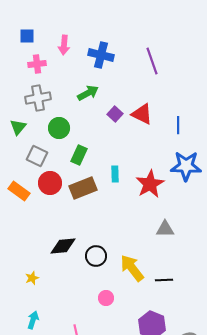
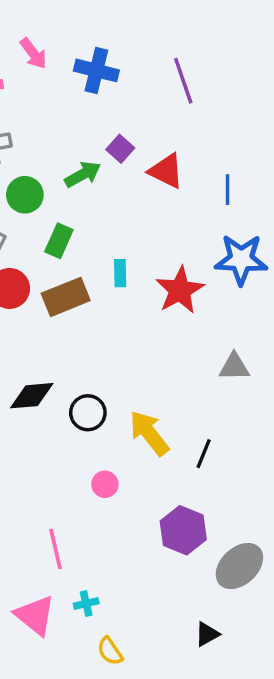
pink arrow: (64, 45) -> (33, 53), turned -42
green arrow: (88, 93) -> (83, 174), moved
purple square: (115, 114) -> (120, 149), moved
gray triangle: (165, 229) -> (234, 367), moved
black line: (164, 280) -> (204, 454), turned -66

